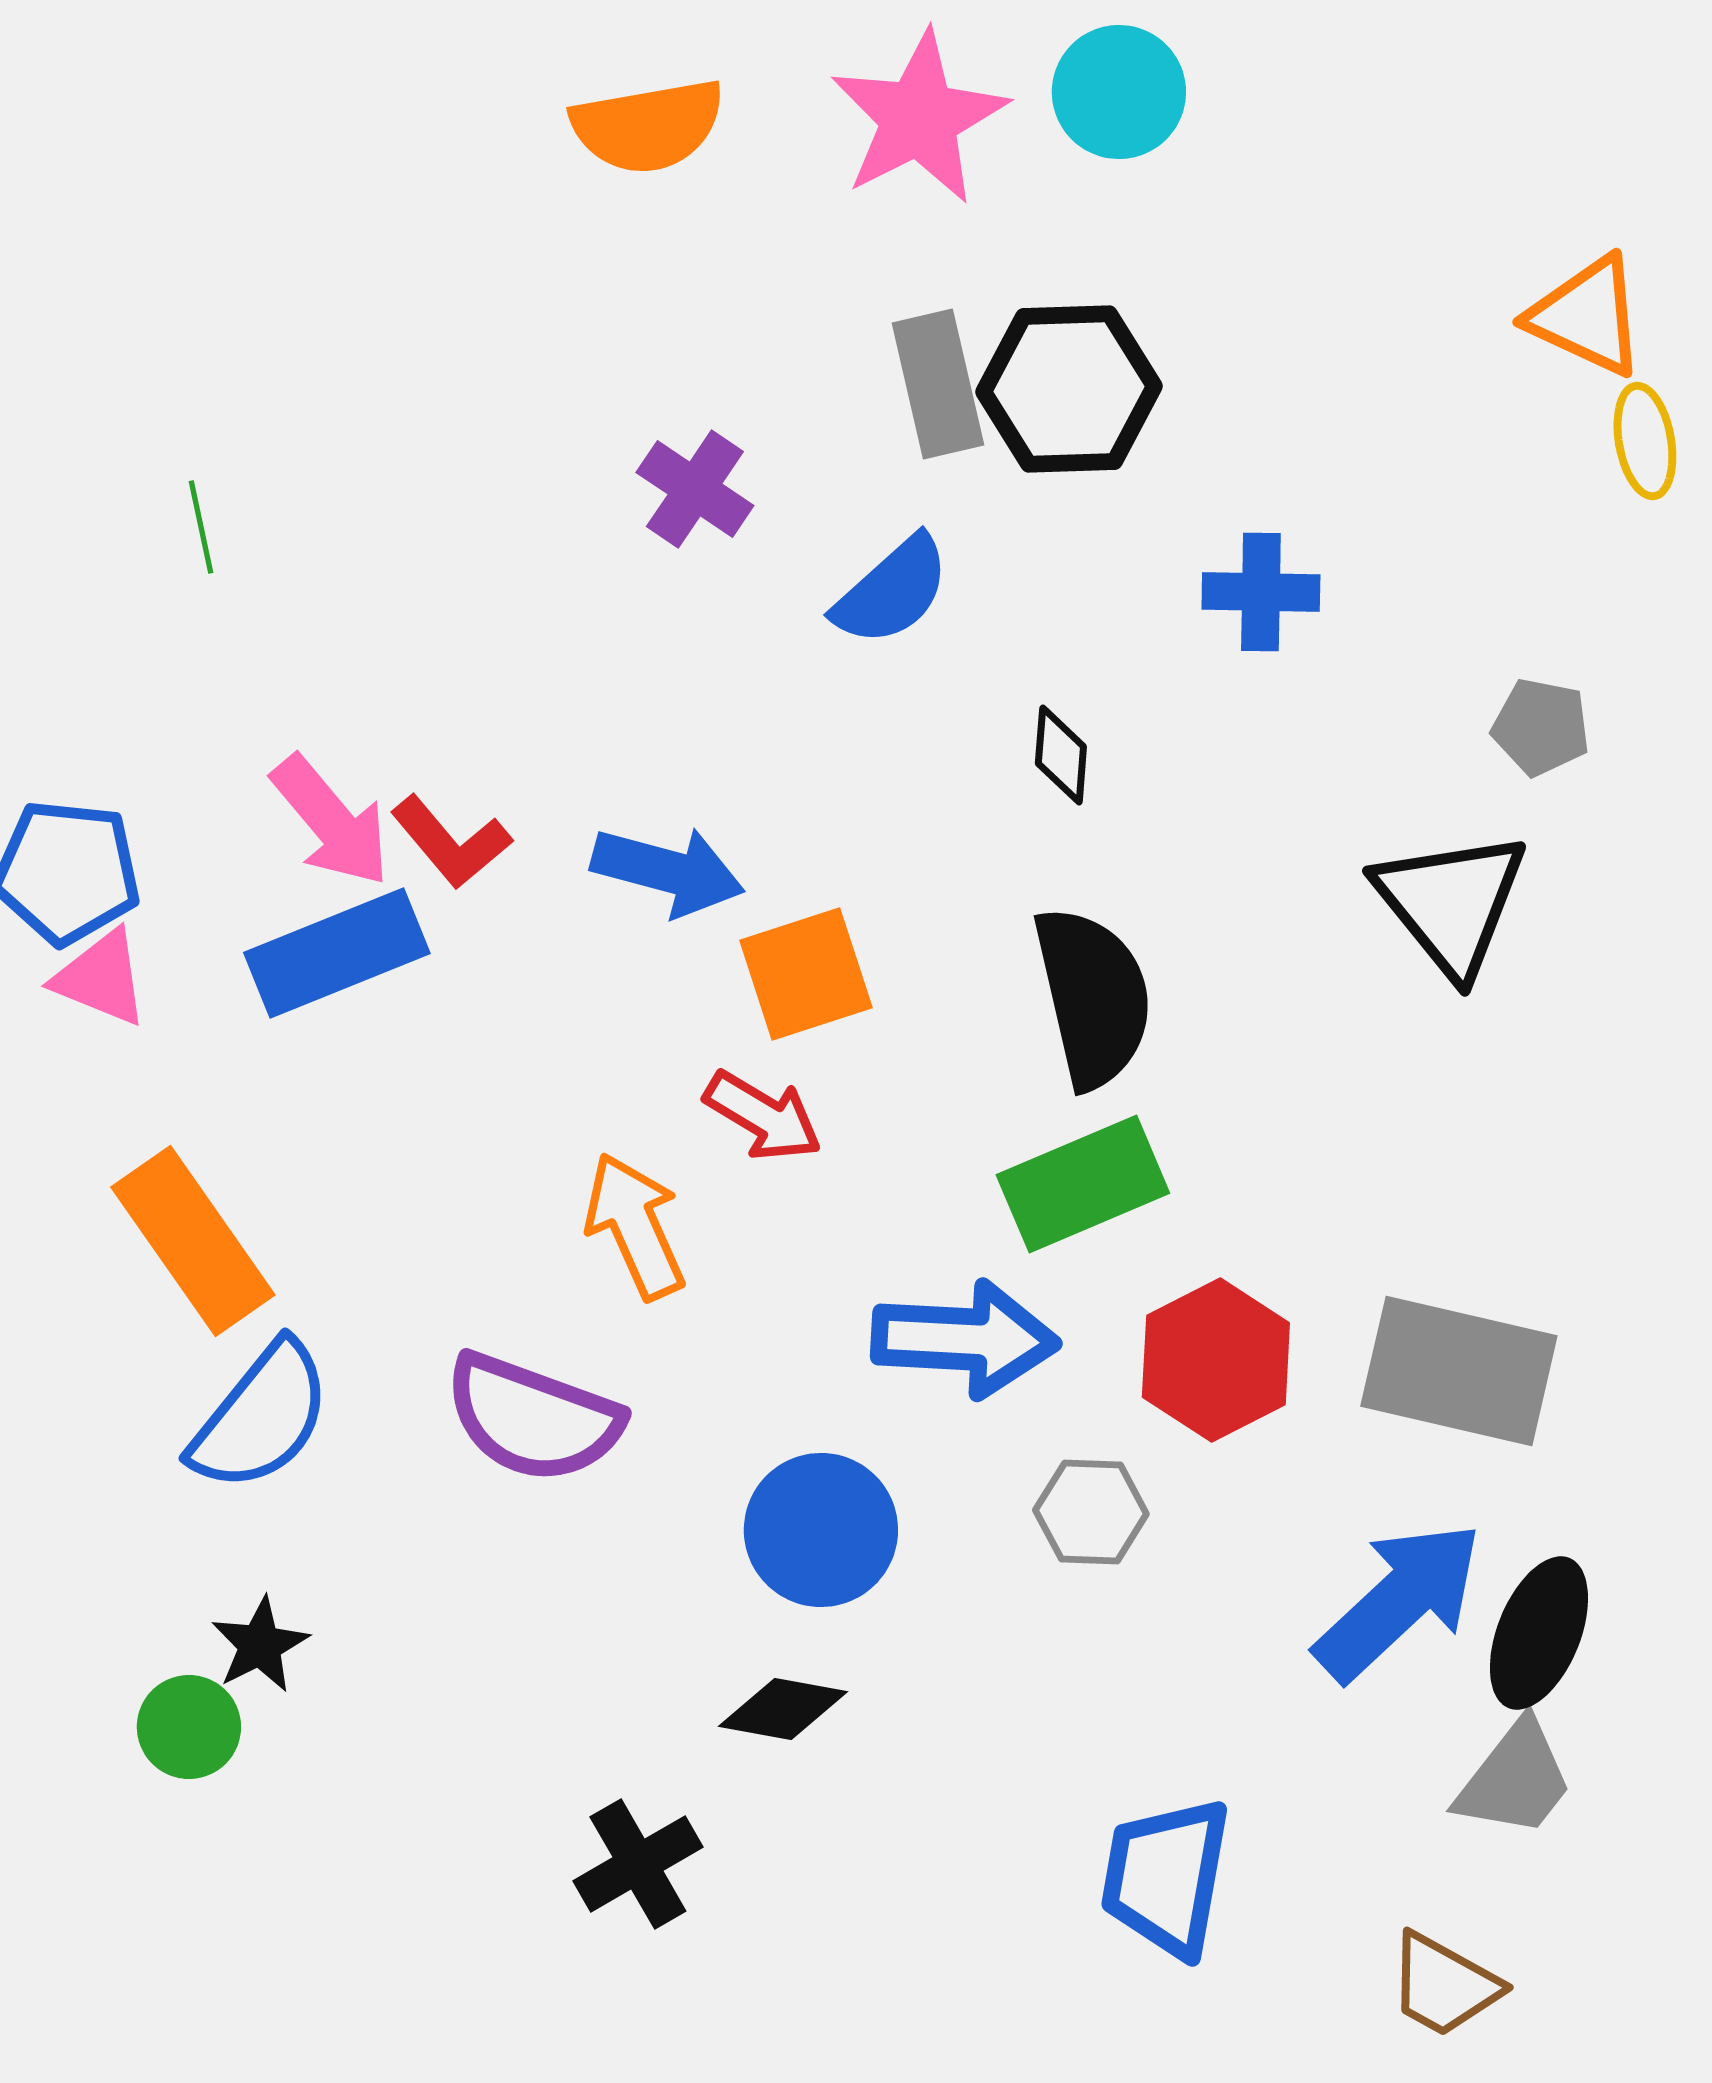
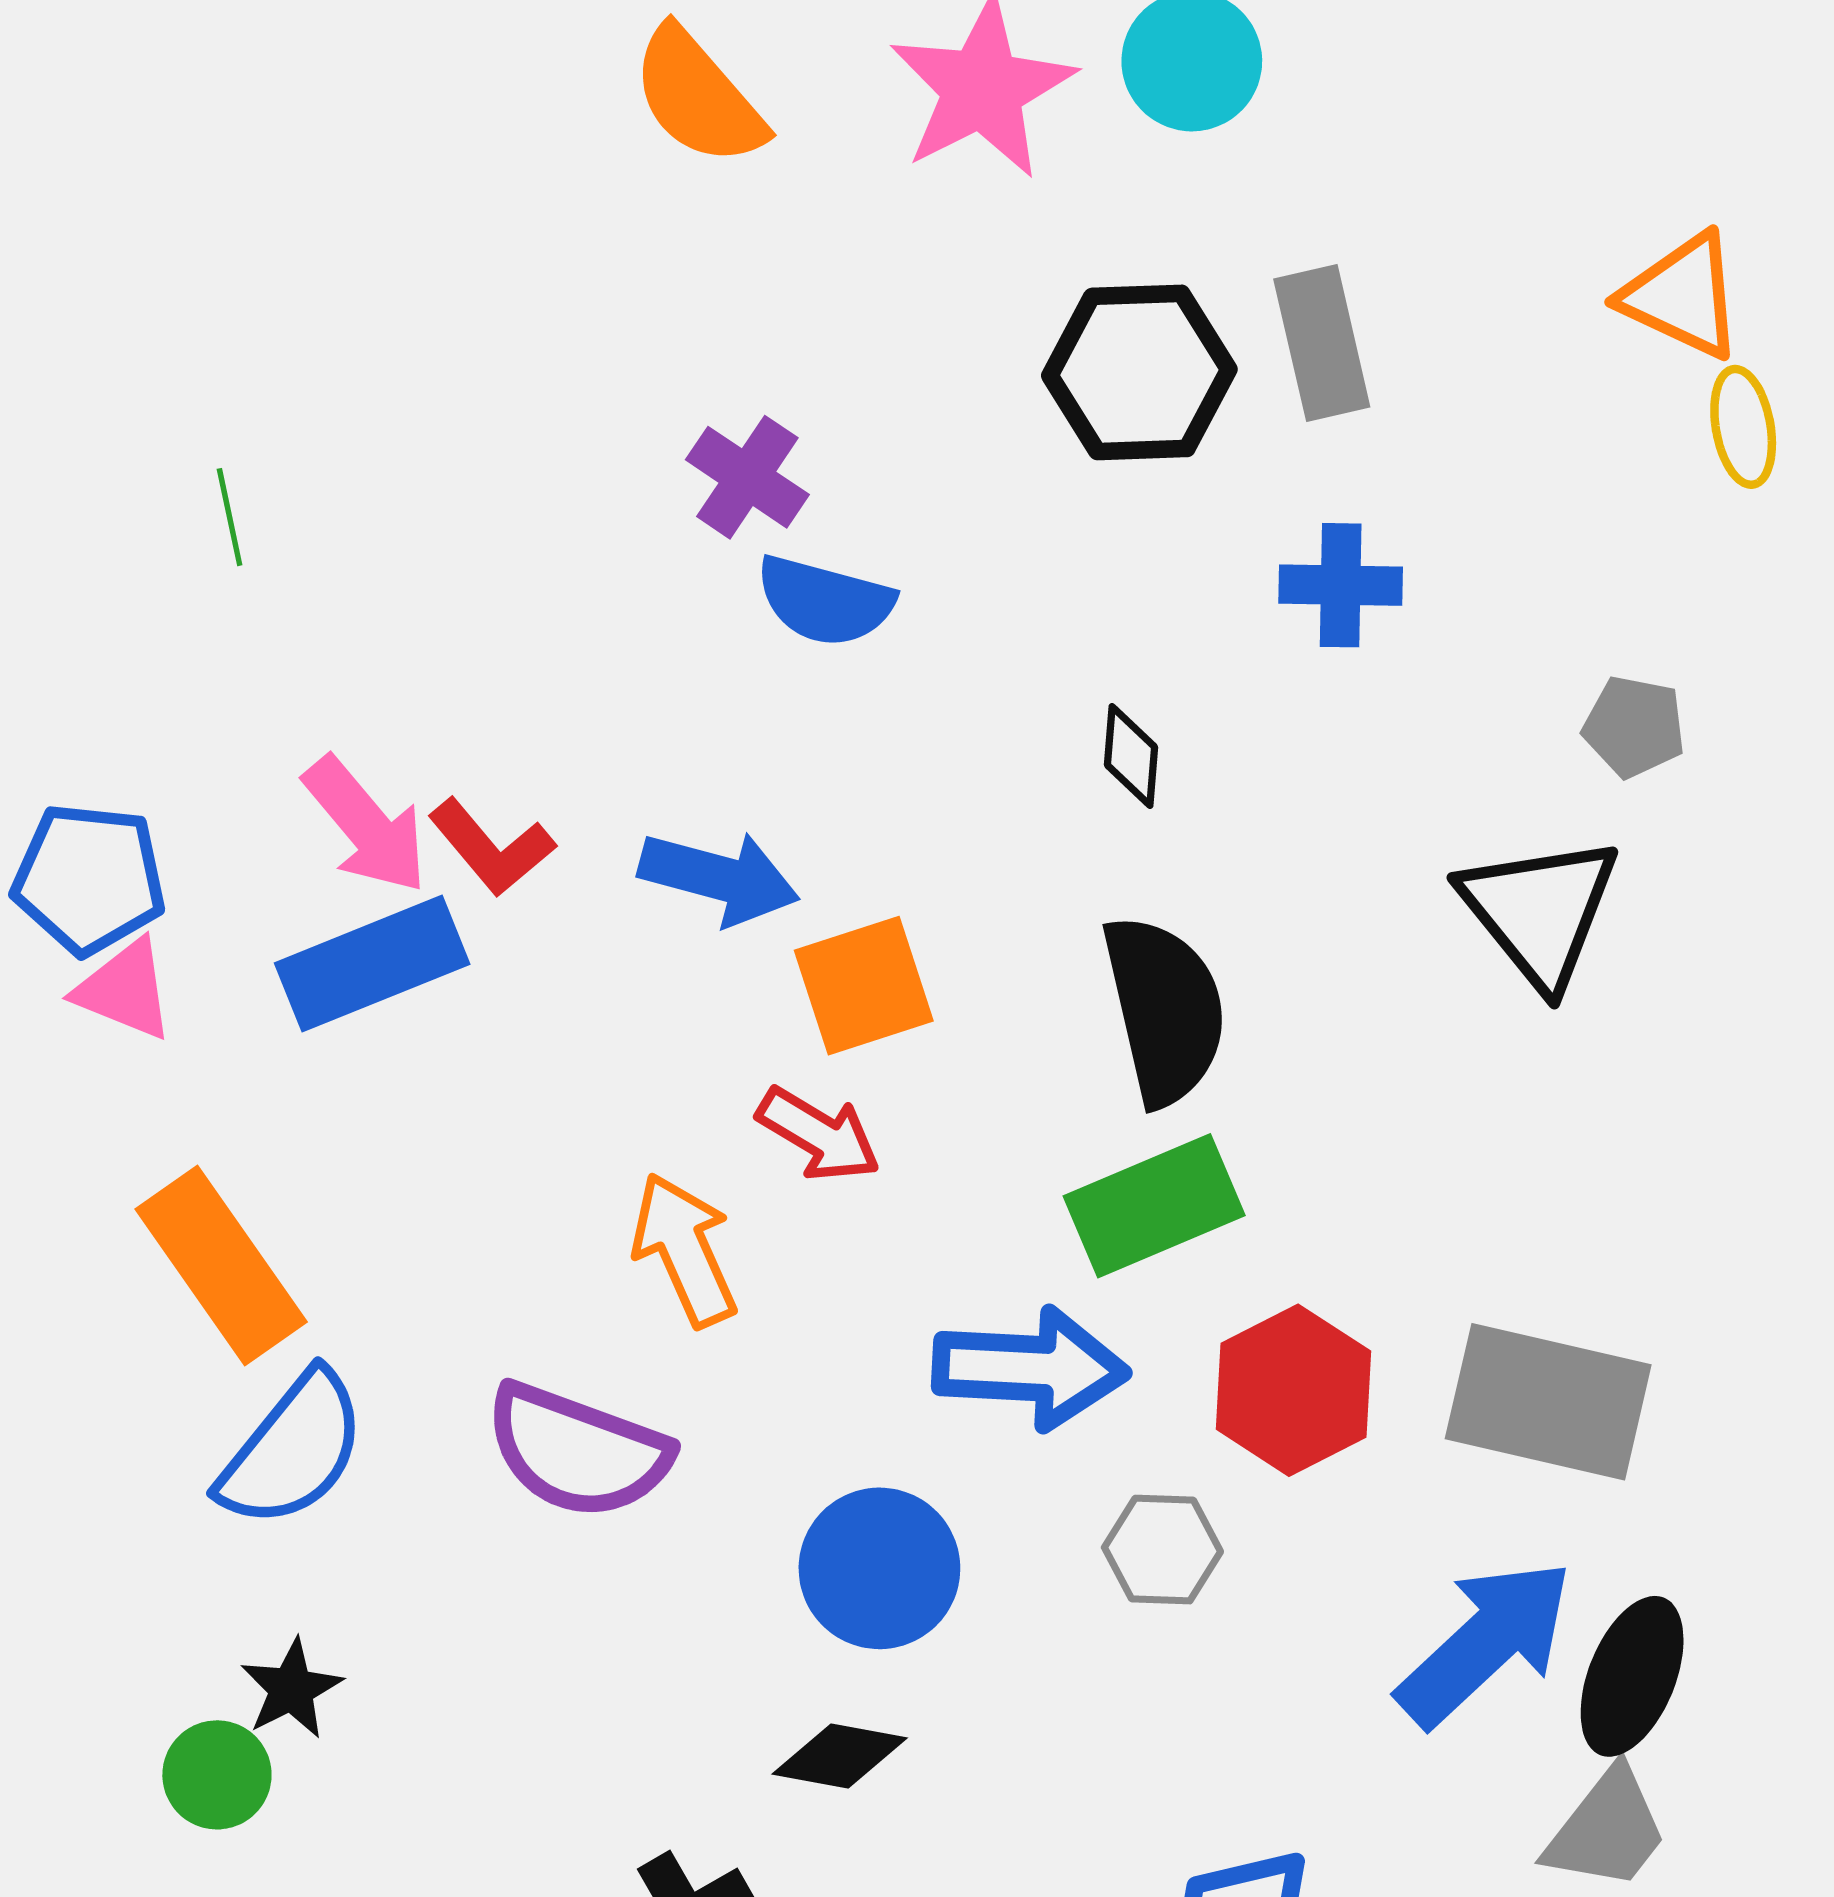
orange semicircle: (648, 126) -> (698, 97), turned 59
gray rectangle: (938, 384) -> (1322, 343), moved
blue semicircle: (892, 591) -> (825, 601), moved, turned 57

